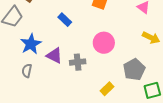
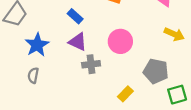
purple triangle: (54, 56) -> (78, 42), moved
gray pentagon: (134, 70) -> (156, 71), turned -30

